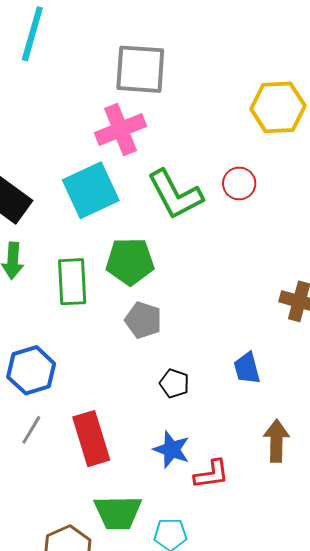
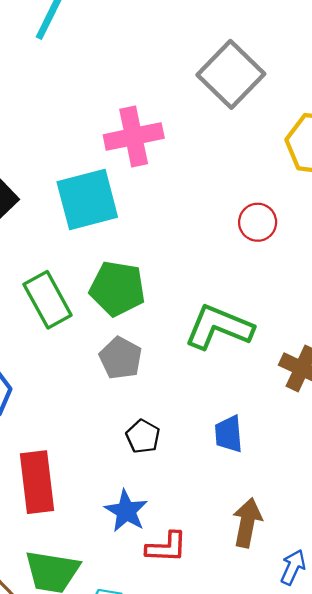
gray square: (140, 69) -> (231, 74), moved, turned 30
green L-shape: (175, 195) -> (219, 327), moved, turned 130
green rectangle: (72, 282) -> (48, 300), turned -36

